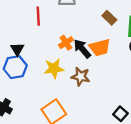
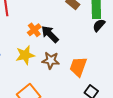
orange trapezoid: (100, 47) -> (78, 67), moved, turned 130

